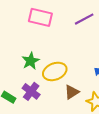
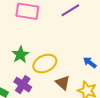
brown triangle: (72, 92) -> (63, 83), turned -42

